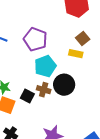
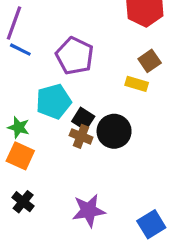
cyan pentagon: (45, 66) -> (54, 102), moved
black square: (27, 96) -> (83, 119), moved

